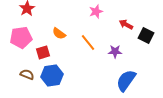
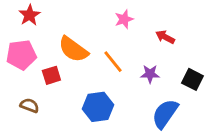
orange semicircle: (59, 33) -> (73, 49), size x1.6
black square: (146, 35) -> (192, 79), moved
blue hexagon: (52, 75) -> (98, 107), moved

